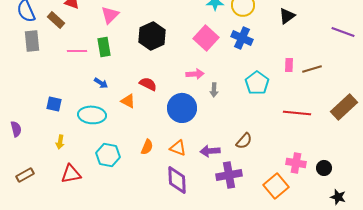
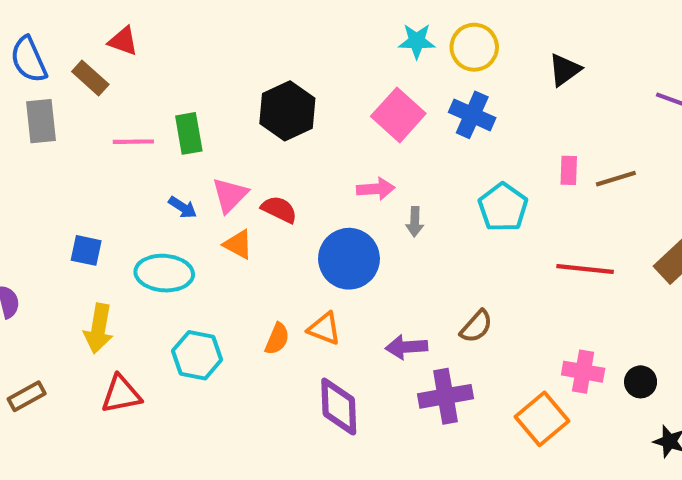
pink triangle: (110, 15) -> (230, 195), moved
yellow arrow: (60, 142) -> (98, 329), size x1.6
orange triangle: (178, 148) -> (324, 329), moved

